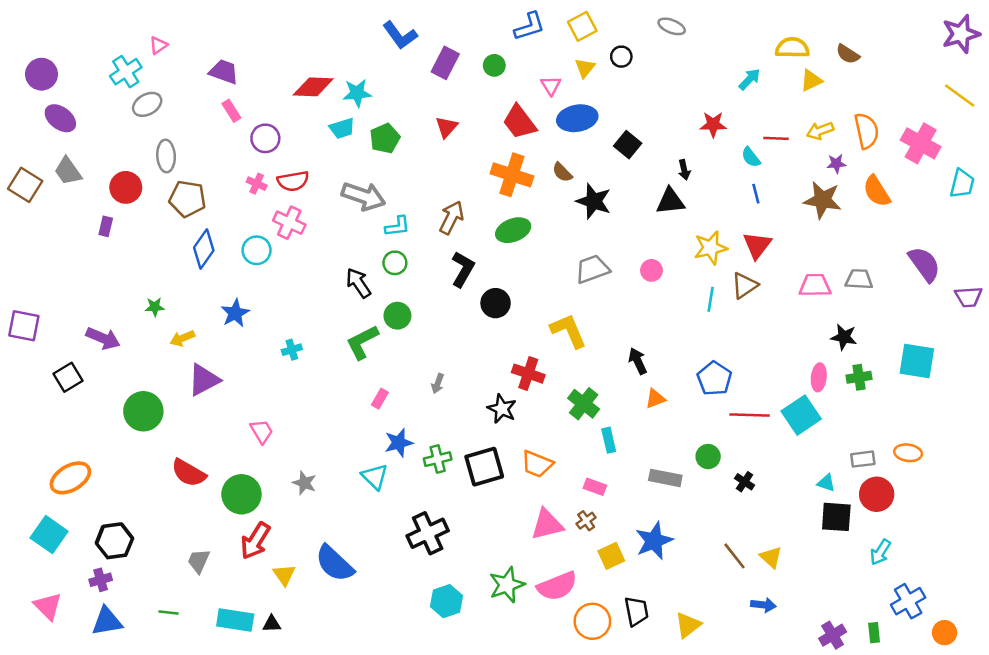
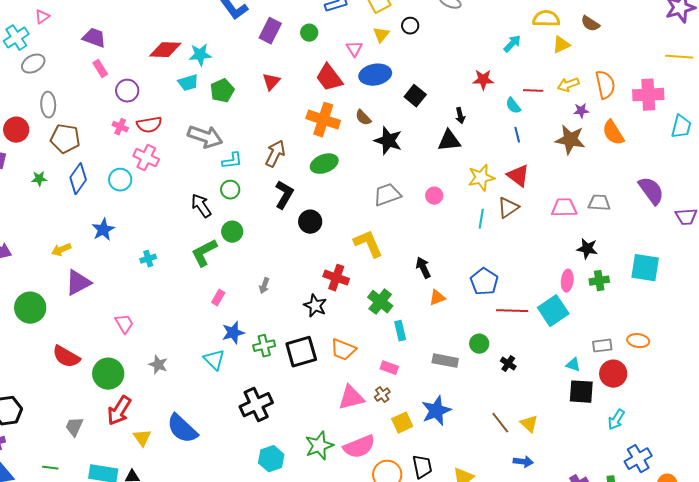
yellow line: (960, 96) -> (679, 57), turned -32
pink cross: (921, 143) -> (648, 95), turned -32
red triangle: (757, 245) -> (518, 176), turned -30
green star: (155, 307) -> (39, 179), moved

